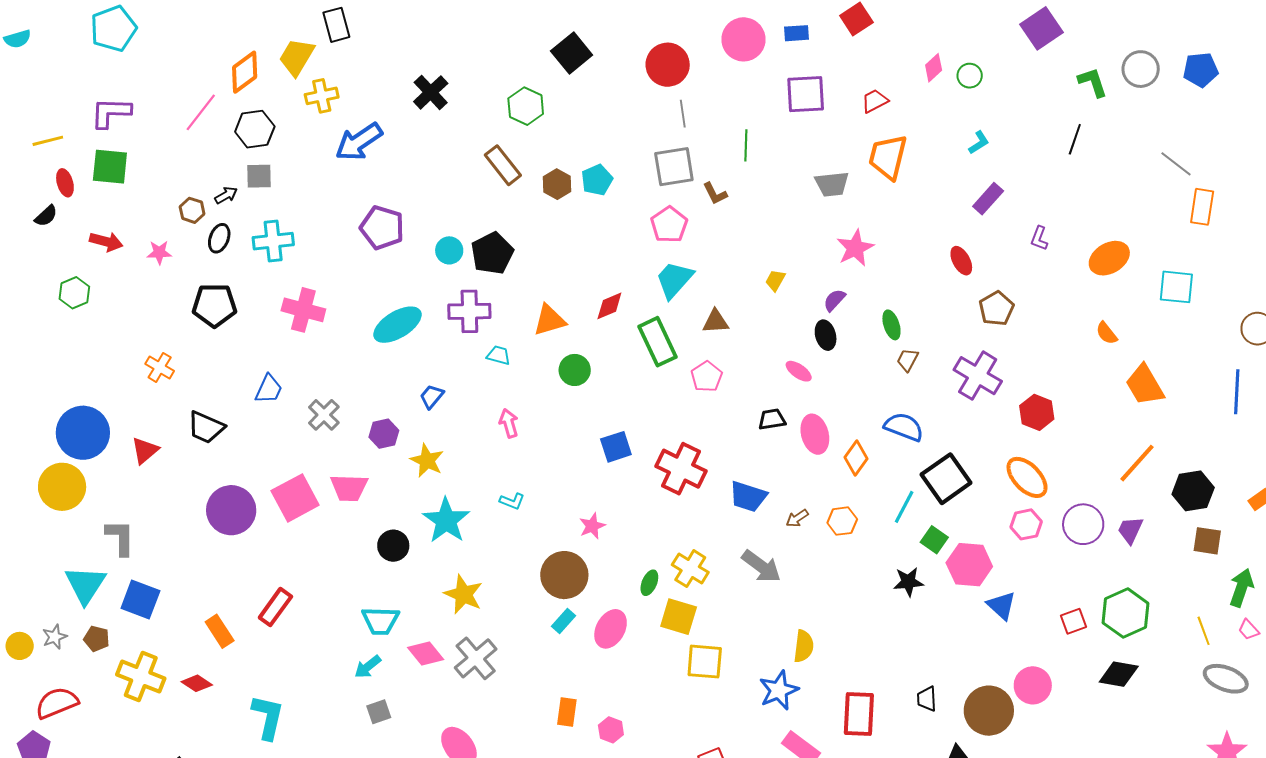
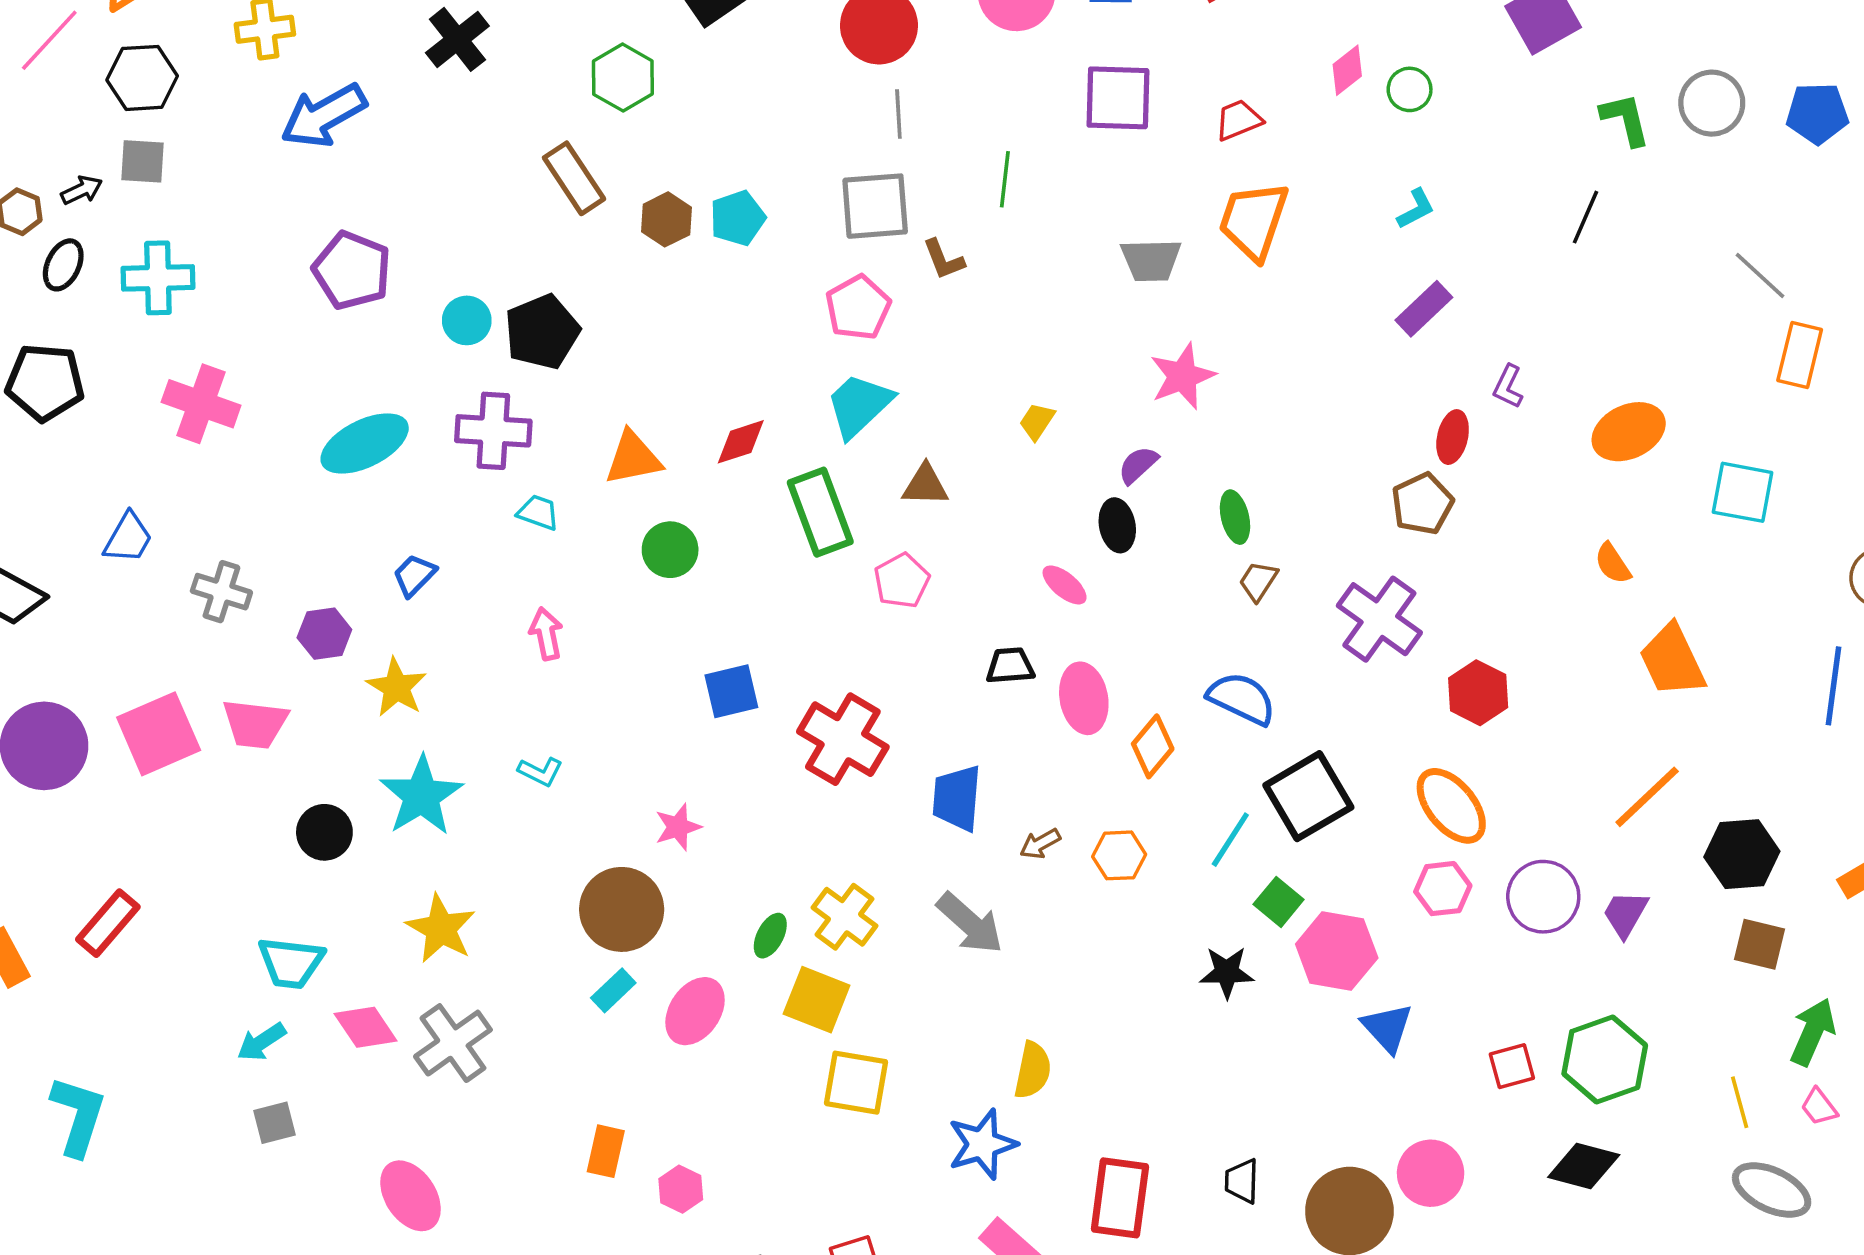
red ellipse: (961, 261) -> (1453, 437), moved, turned 36
gray cross: (324, 415) -> (221, 592), turned -32
blue trapezoid: (748, 496) -> (957, 798), turned 72

